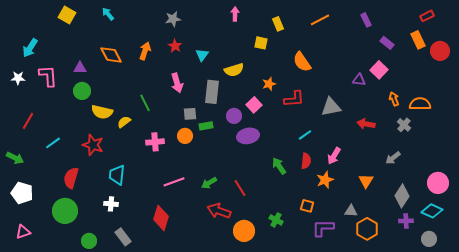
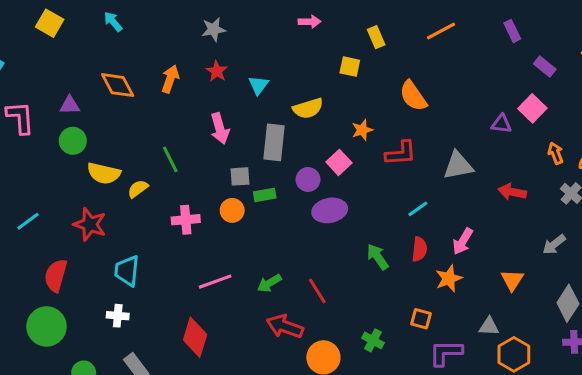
pink arrow: (235, 14) -> (310, 22), turned 88

